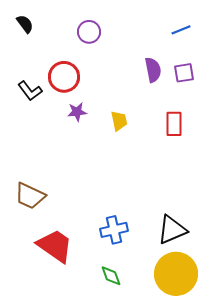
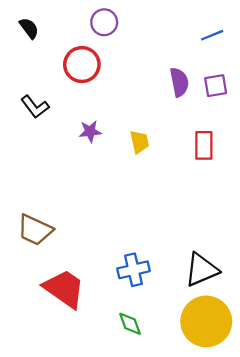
purple circle: (89, 32) -> (104, 22), moved
red circle: (64, 77) -> (82, 65), moved

